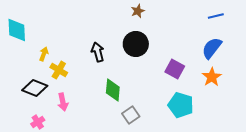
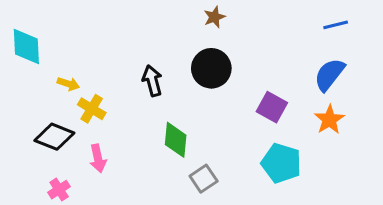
yellow arrow: (44, 54) -> (68, 84), turned 88

